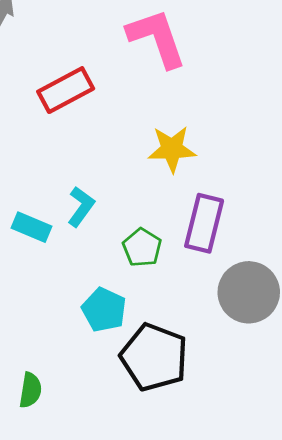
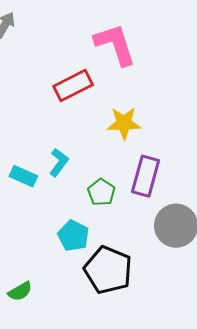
red rectangle: (66, 90) -> (73, 86), moved
green semicircle: (30, 390) -> (20, 291), turned 50

